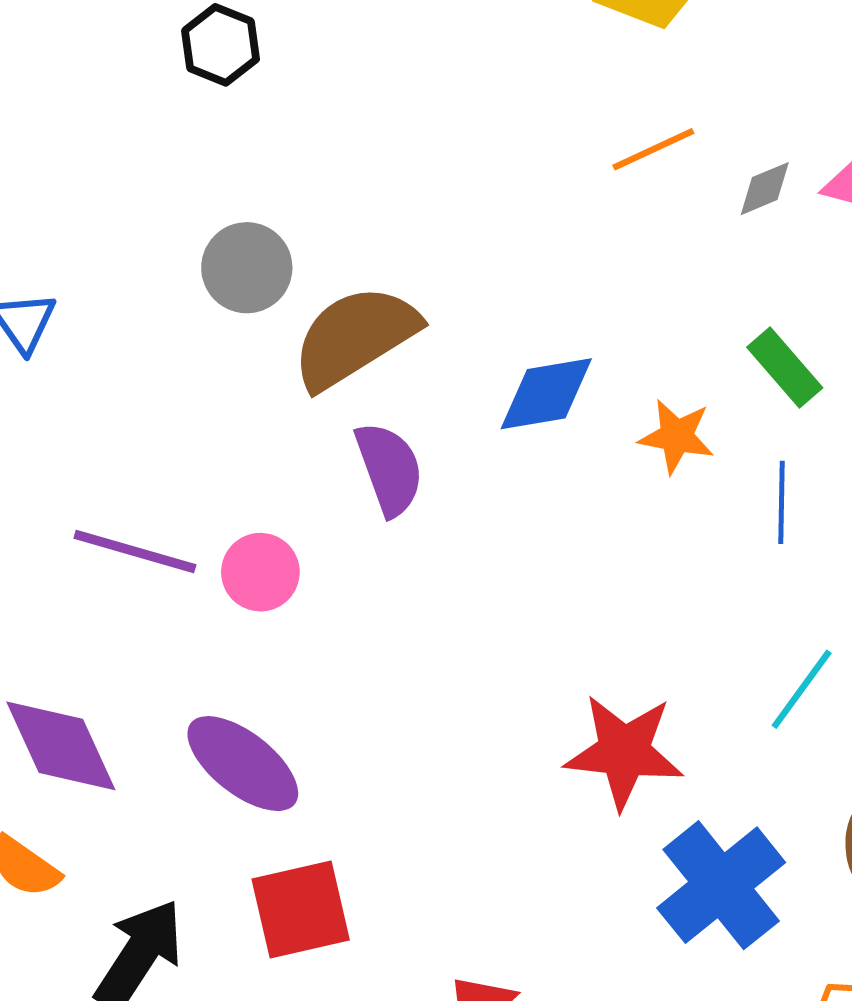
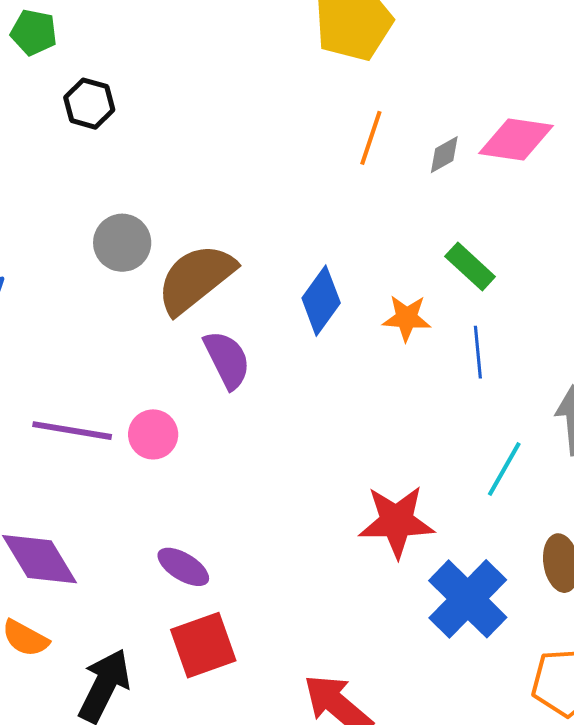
orange line: (653, 149) -> (371, 138), turned -40
blue diamond: (546, 394) -> (321, 301), turned -38
purple ellipse: (243, 764) -> (183, 567), moved, size x0.7

